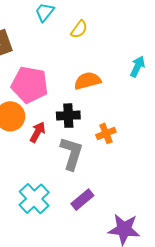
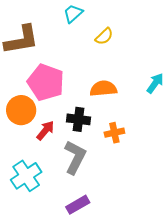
orange cross: (106, 133) -> (114, 133), moved
cyan cross: (34, 199) -> (26, 176), moved

